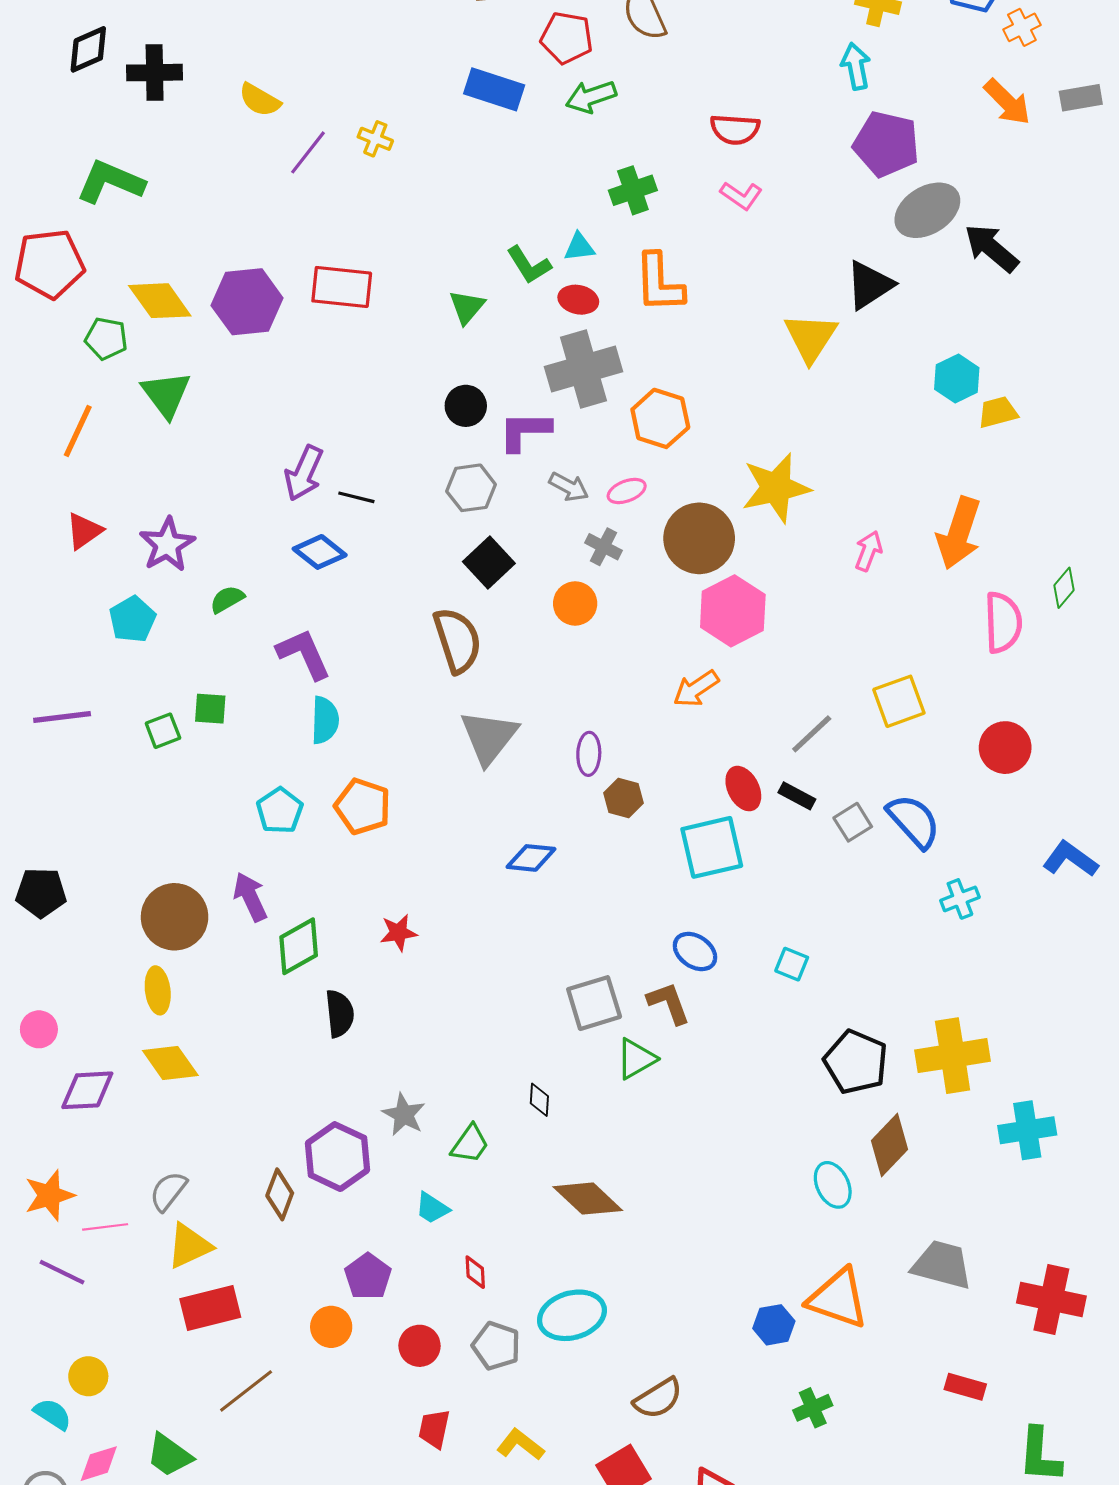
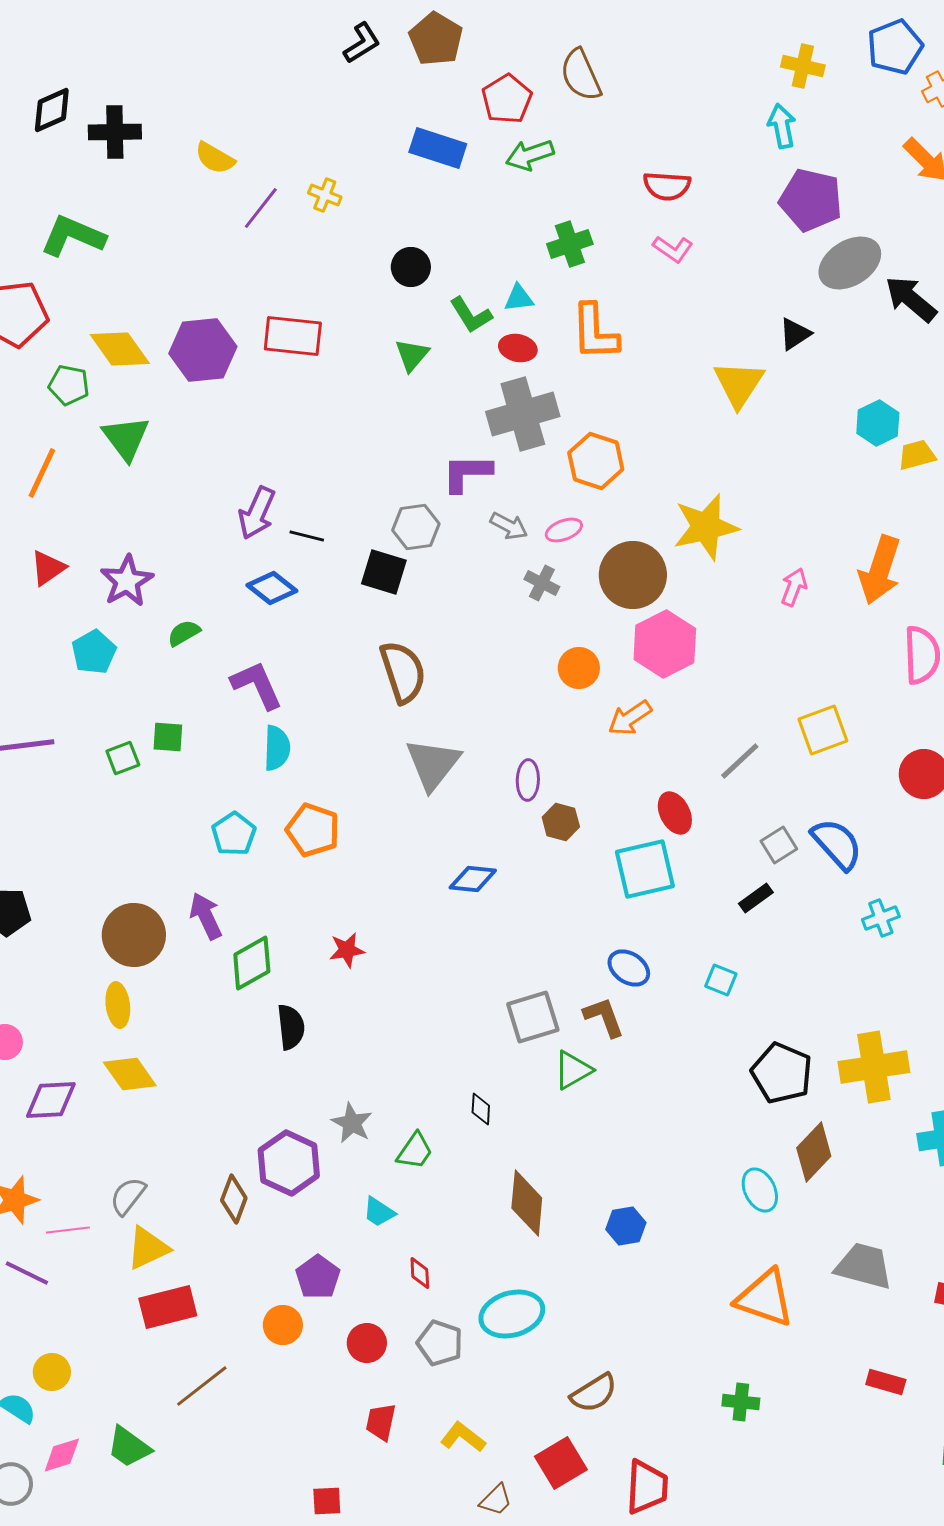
red pentagon: (567, 38) -> (507, 99), turned 30
black triangle: (870, 285) -> (795, 334), size x0.7
black circle: (466, 406) -> (411, 267), moved
black square: (489, 562) -> (384, 572), moved, turned -30
orange circle: (575, 603) -> (579, 668), moved
black rectangle: (797, 796) -> (756, 898), moved, turned -64
brown diamond: (588, 1199) -> (527, 1203), turned 52
blue hexagon: (774, 1325) -> (626, 1226), moved
green cross: (813, 1408) -> (741, 1402), turned 30

